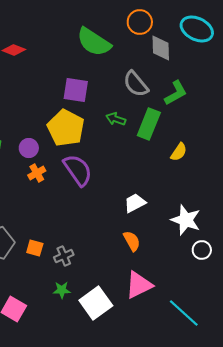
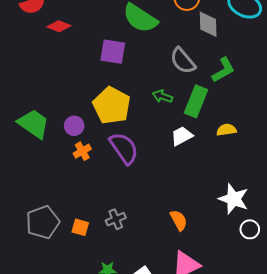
purple square: (76, 90) -> (113, 52), moved
yellow semicircle: (179, 152) -> (226, 130), turned -132
white trapezoid: (135, 203) -> (182, 136), moved
gray cross: (64, 256) -> (116, 219), moved

